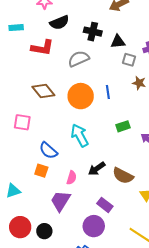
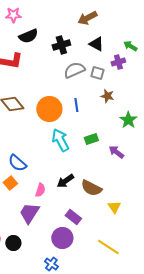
black cross: (93, 32) -> (61, 45), turned -30
black triangle: (118, 42) -> (96, 44), moved, turned 35
gray semicircle: (79, 59) -> (74, 70), moved
cyan arrow: (80, 135) -> (60, 140), moved
orange square: (41, 171) -> (10, 183), turned 32

